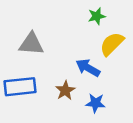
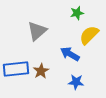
gray triangle: (31, 44) -> (37, 31), moved, turned -45
brown star: (65, 90) -> (41, 71), moved

